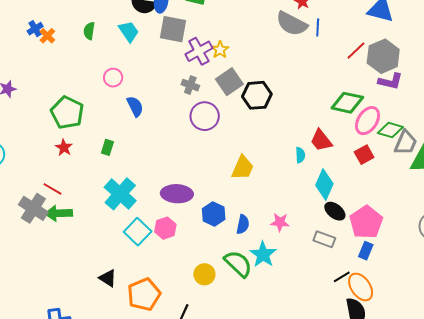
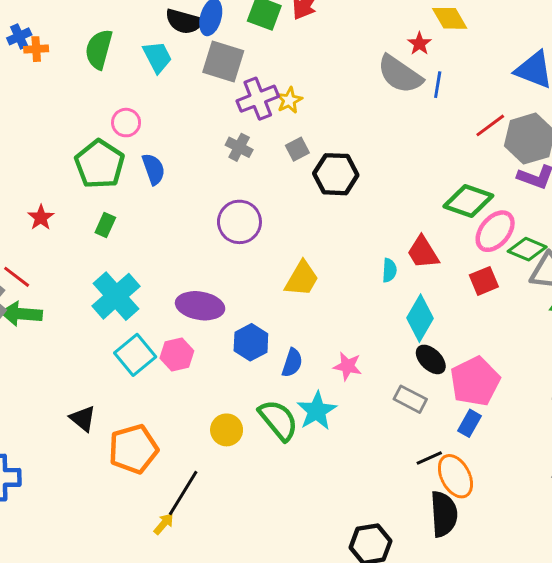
green semicircle: (89, 31) -> (99, 49), size x1.5
orange cross: (47, 36) -> (36, 49), turned 35
gray square: (229, 82) -> (297, 149), size x0.6
green pentagon: (67, 113) -> (100, 164), moved
purple circle: (205, 116) -> (239, 222), moved

